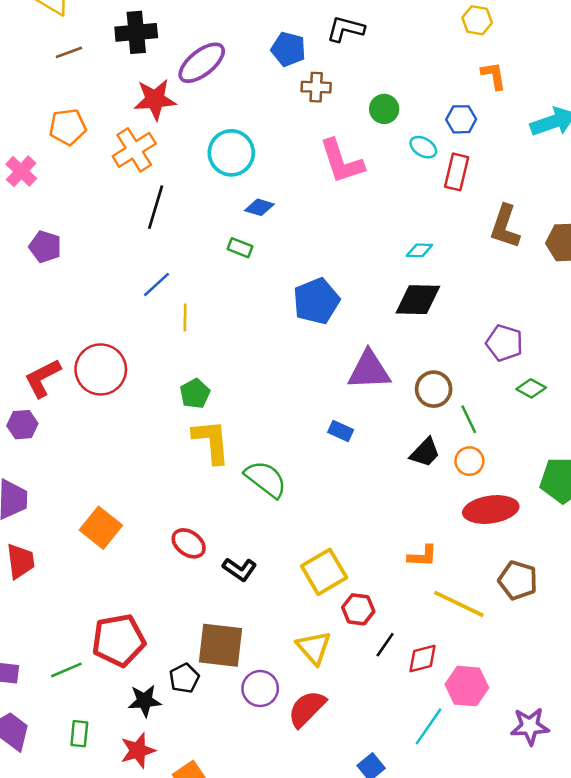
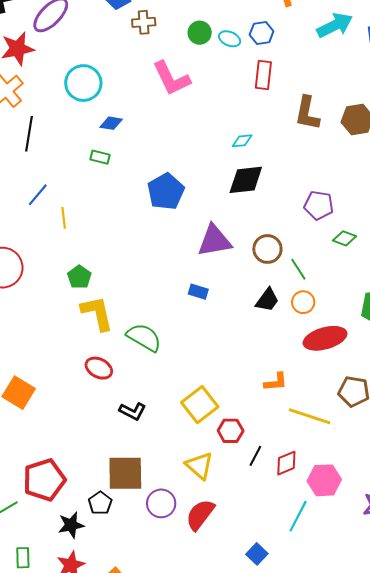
cyan ellipse: (423, 147) -> (230, 39), moved
red ellipse: (189, 543) -> (99, 368), moved

